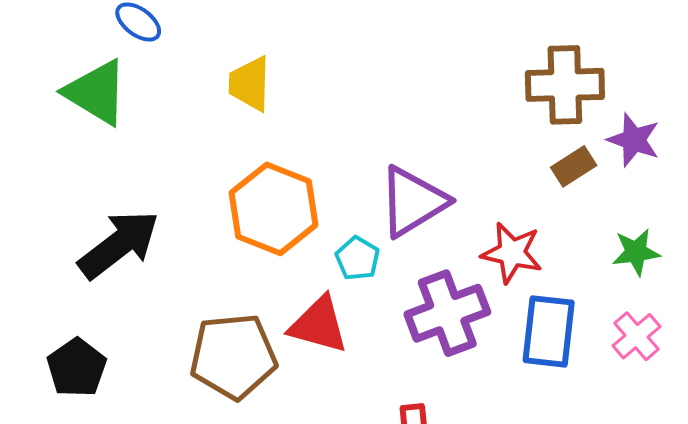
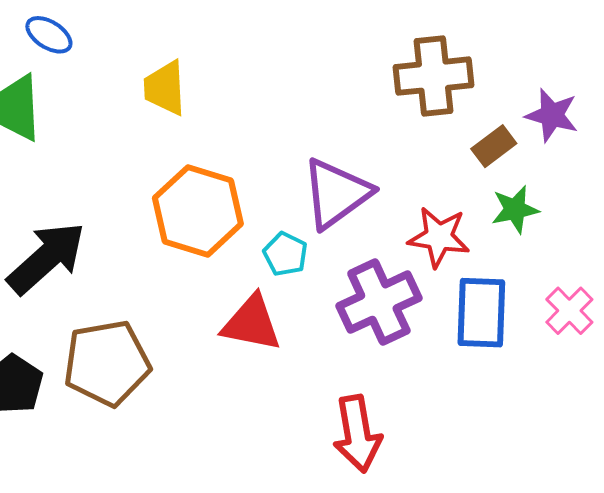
brown cross: (565, 85) -> (434, 76), moved
green star: (636, 252) -> (515, 209), moved
brown pentagon: (233, 356) -> (107, 363), moved

